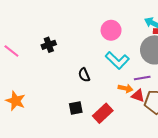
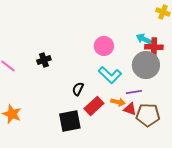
black semicircle: (84, 75) -> (78, 89), turned 48
black square: (76, 108) -> (70, 121), size x1.6
red rectangle: (103, 113) -> (94, 106), moved

